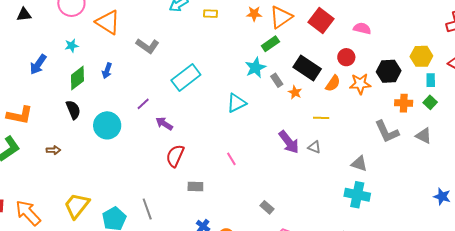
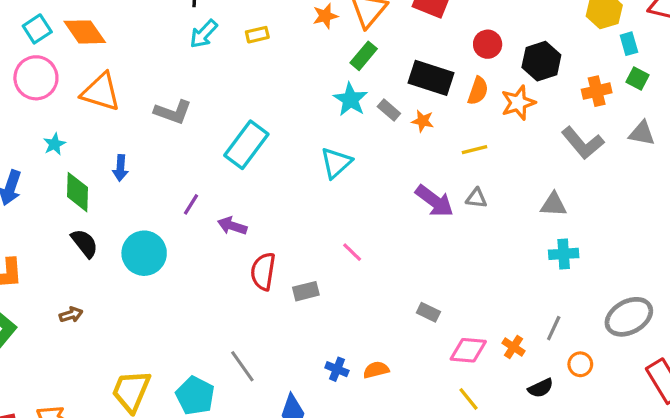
black hexagon: (389, 71) -> (541, 61), moved
green diamond: (77, 78) -> (77, 192), turned -35
orange star: (360, 84) -> (518, 103), moved
gray rectangle: (195, 187) -> (306, 291), moved
cyan cross: (357, 195) -> (564, 254), size x0.7

